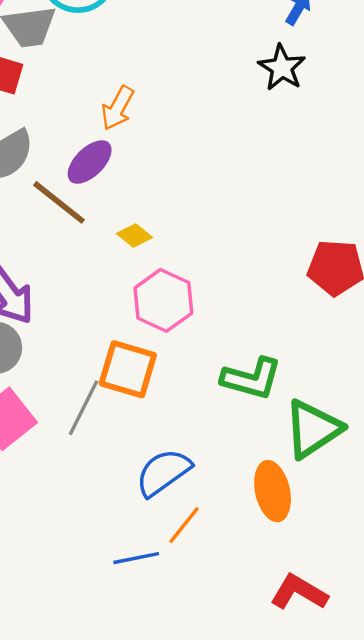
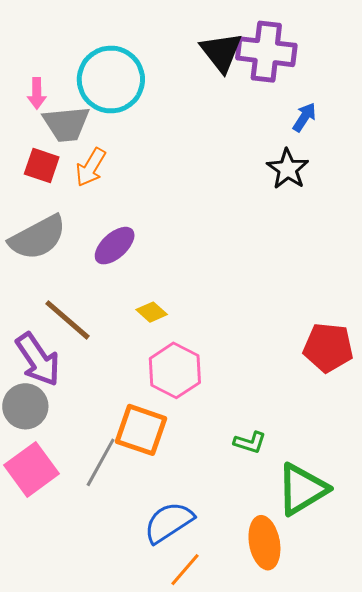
orange arrow: (118, 108) -> (91, 167), moved
brown line: (59, 202) -> (68, 320), moved
green L-shape: (251, 378) -> (250, 442), size x0.6

